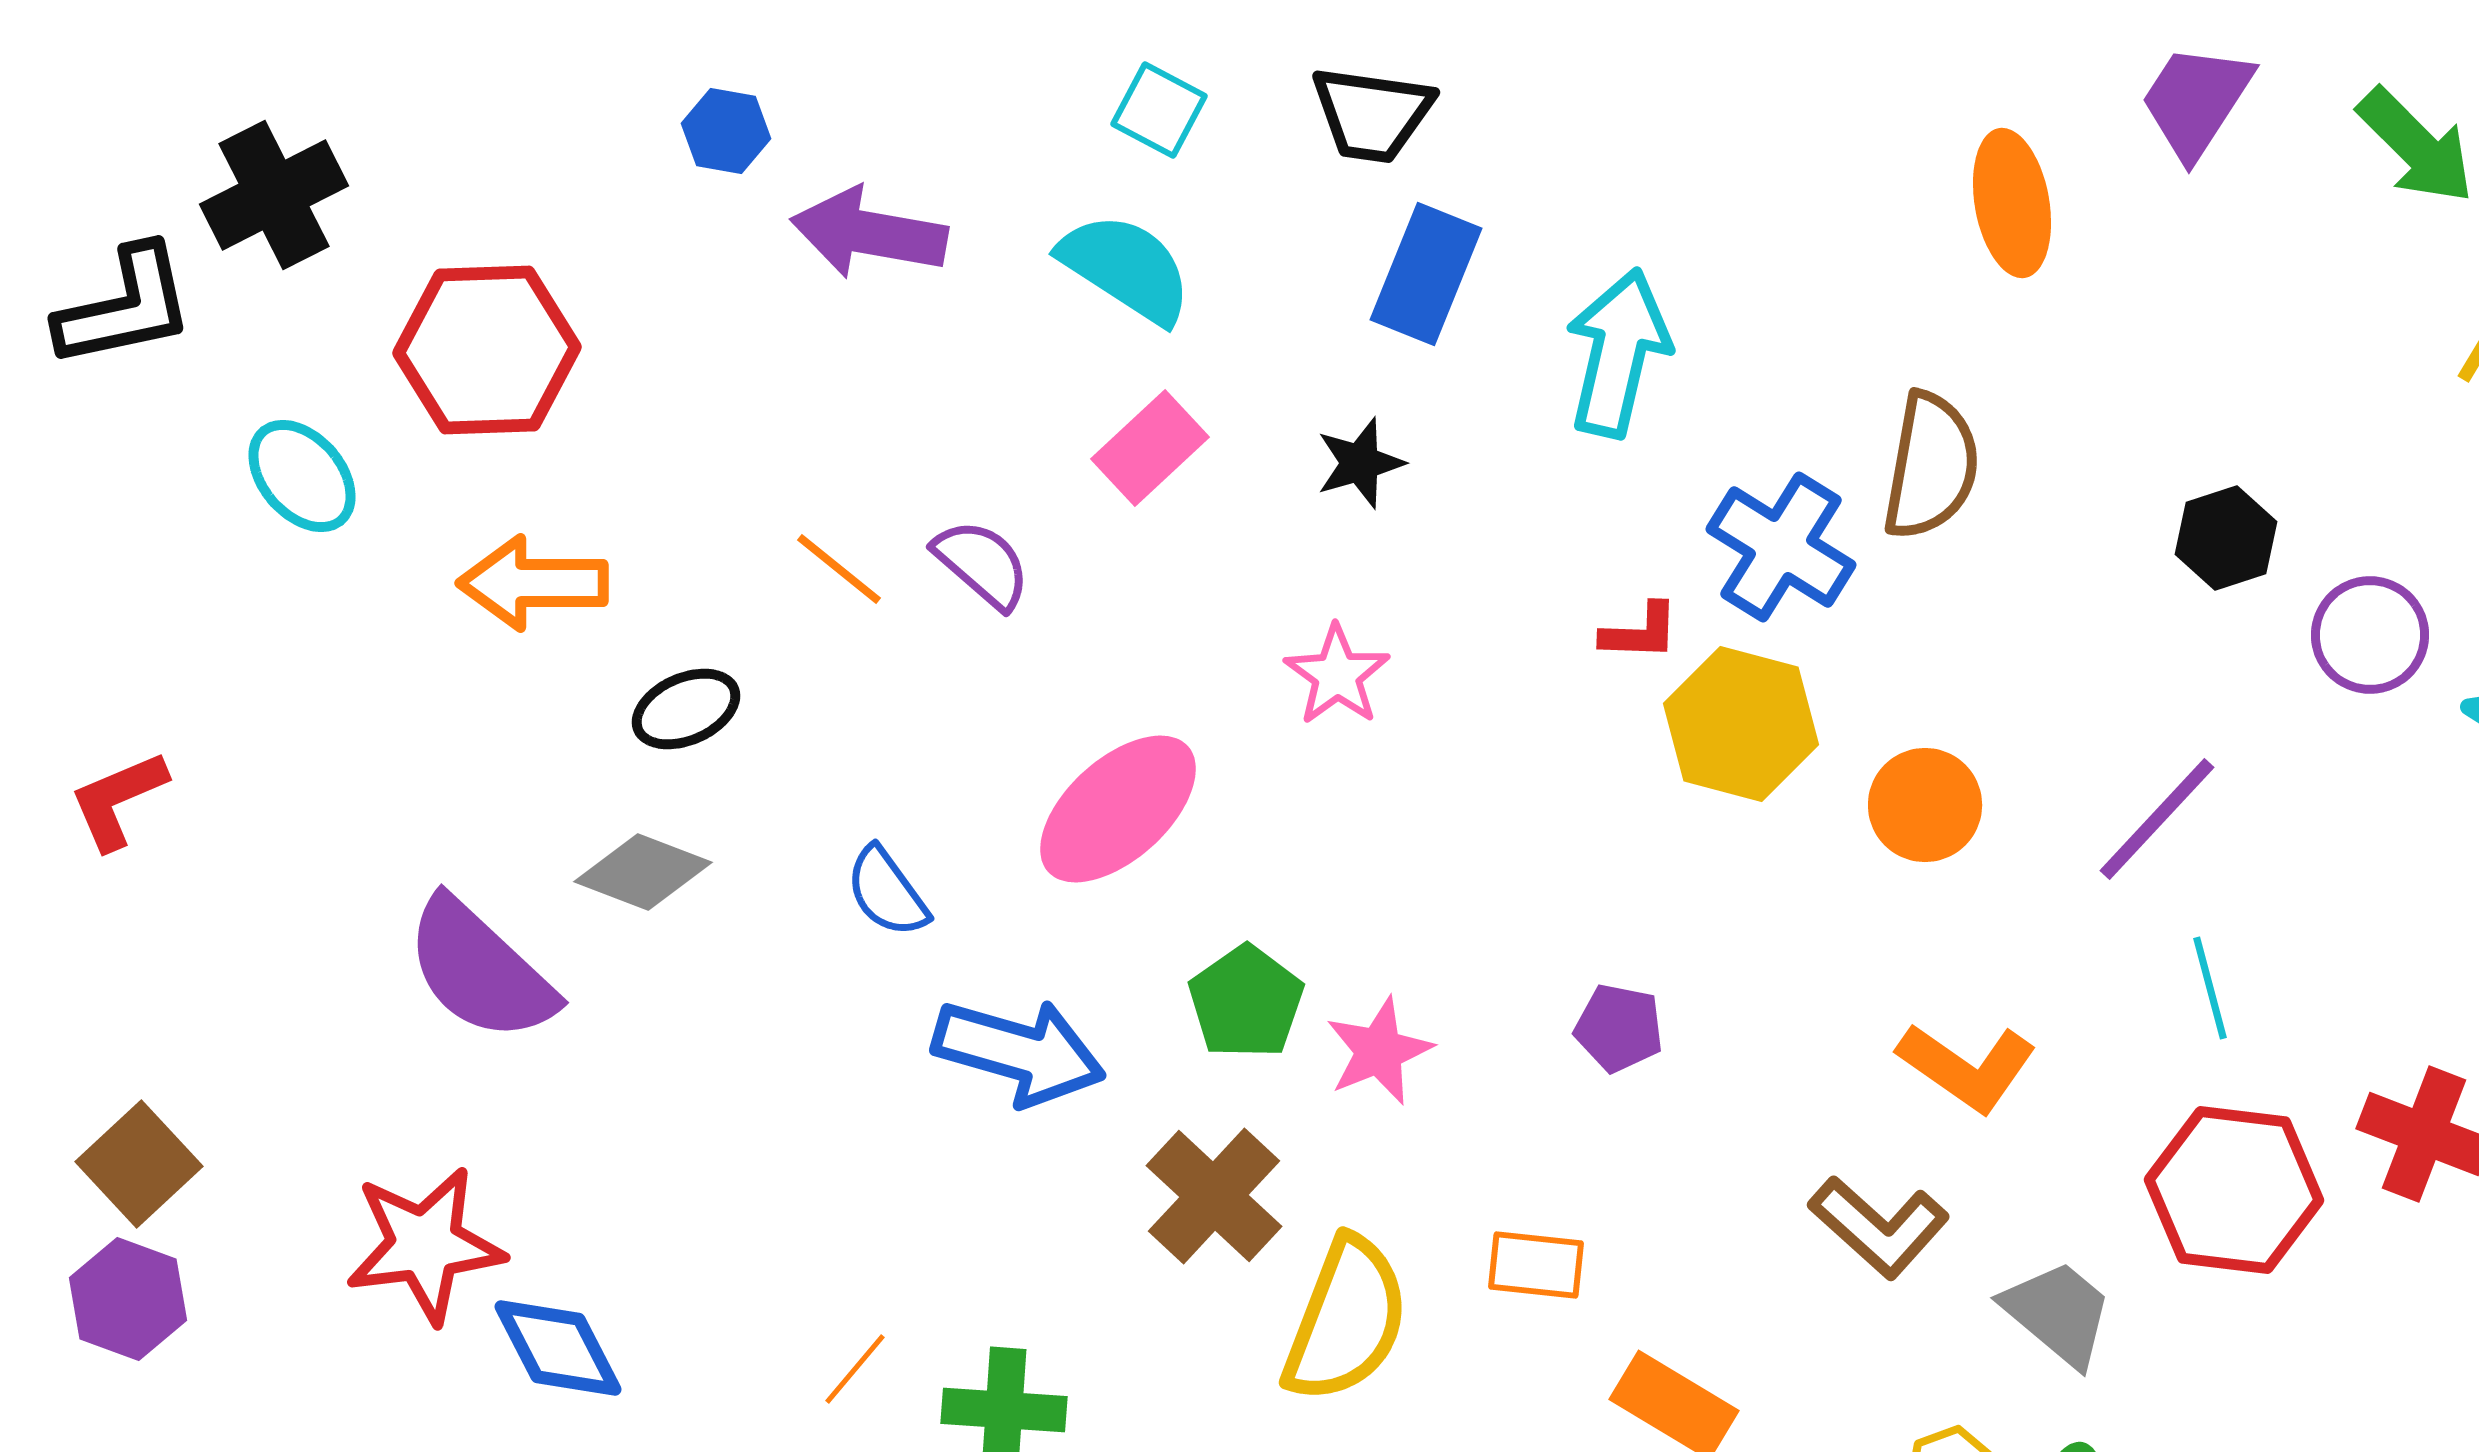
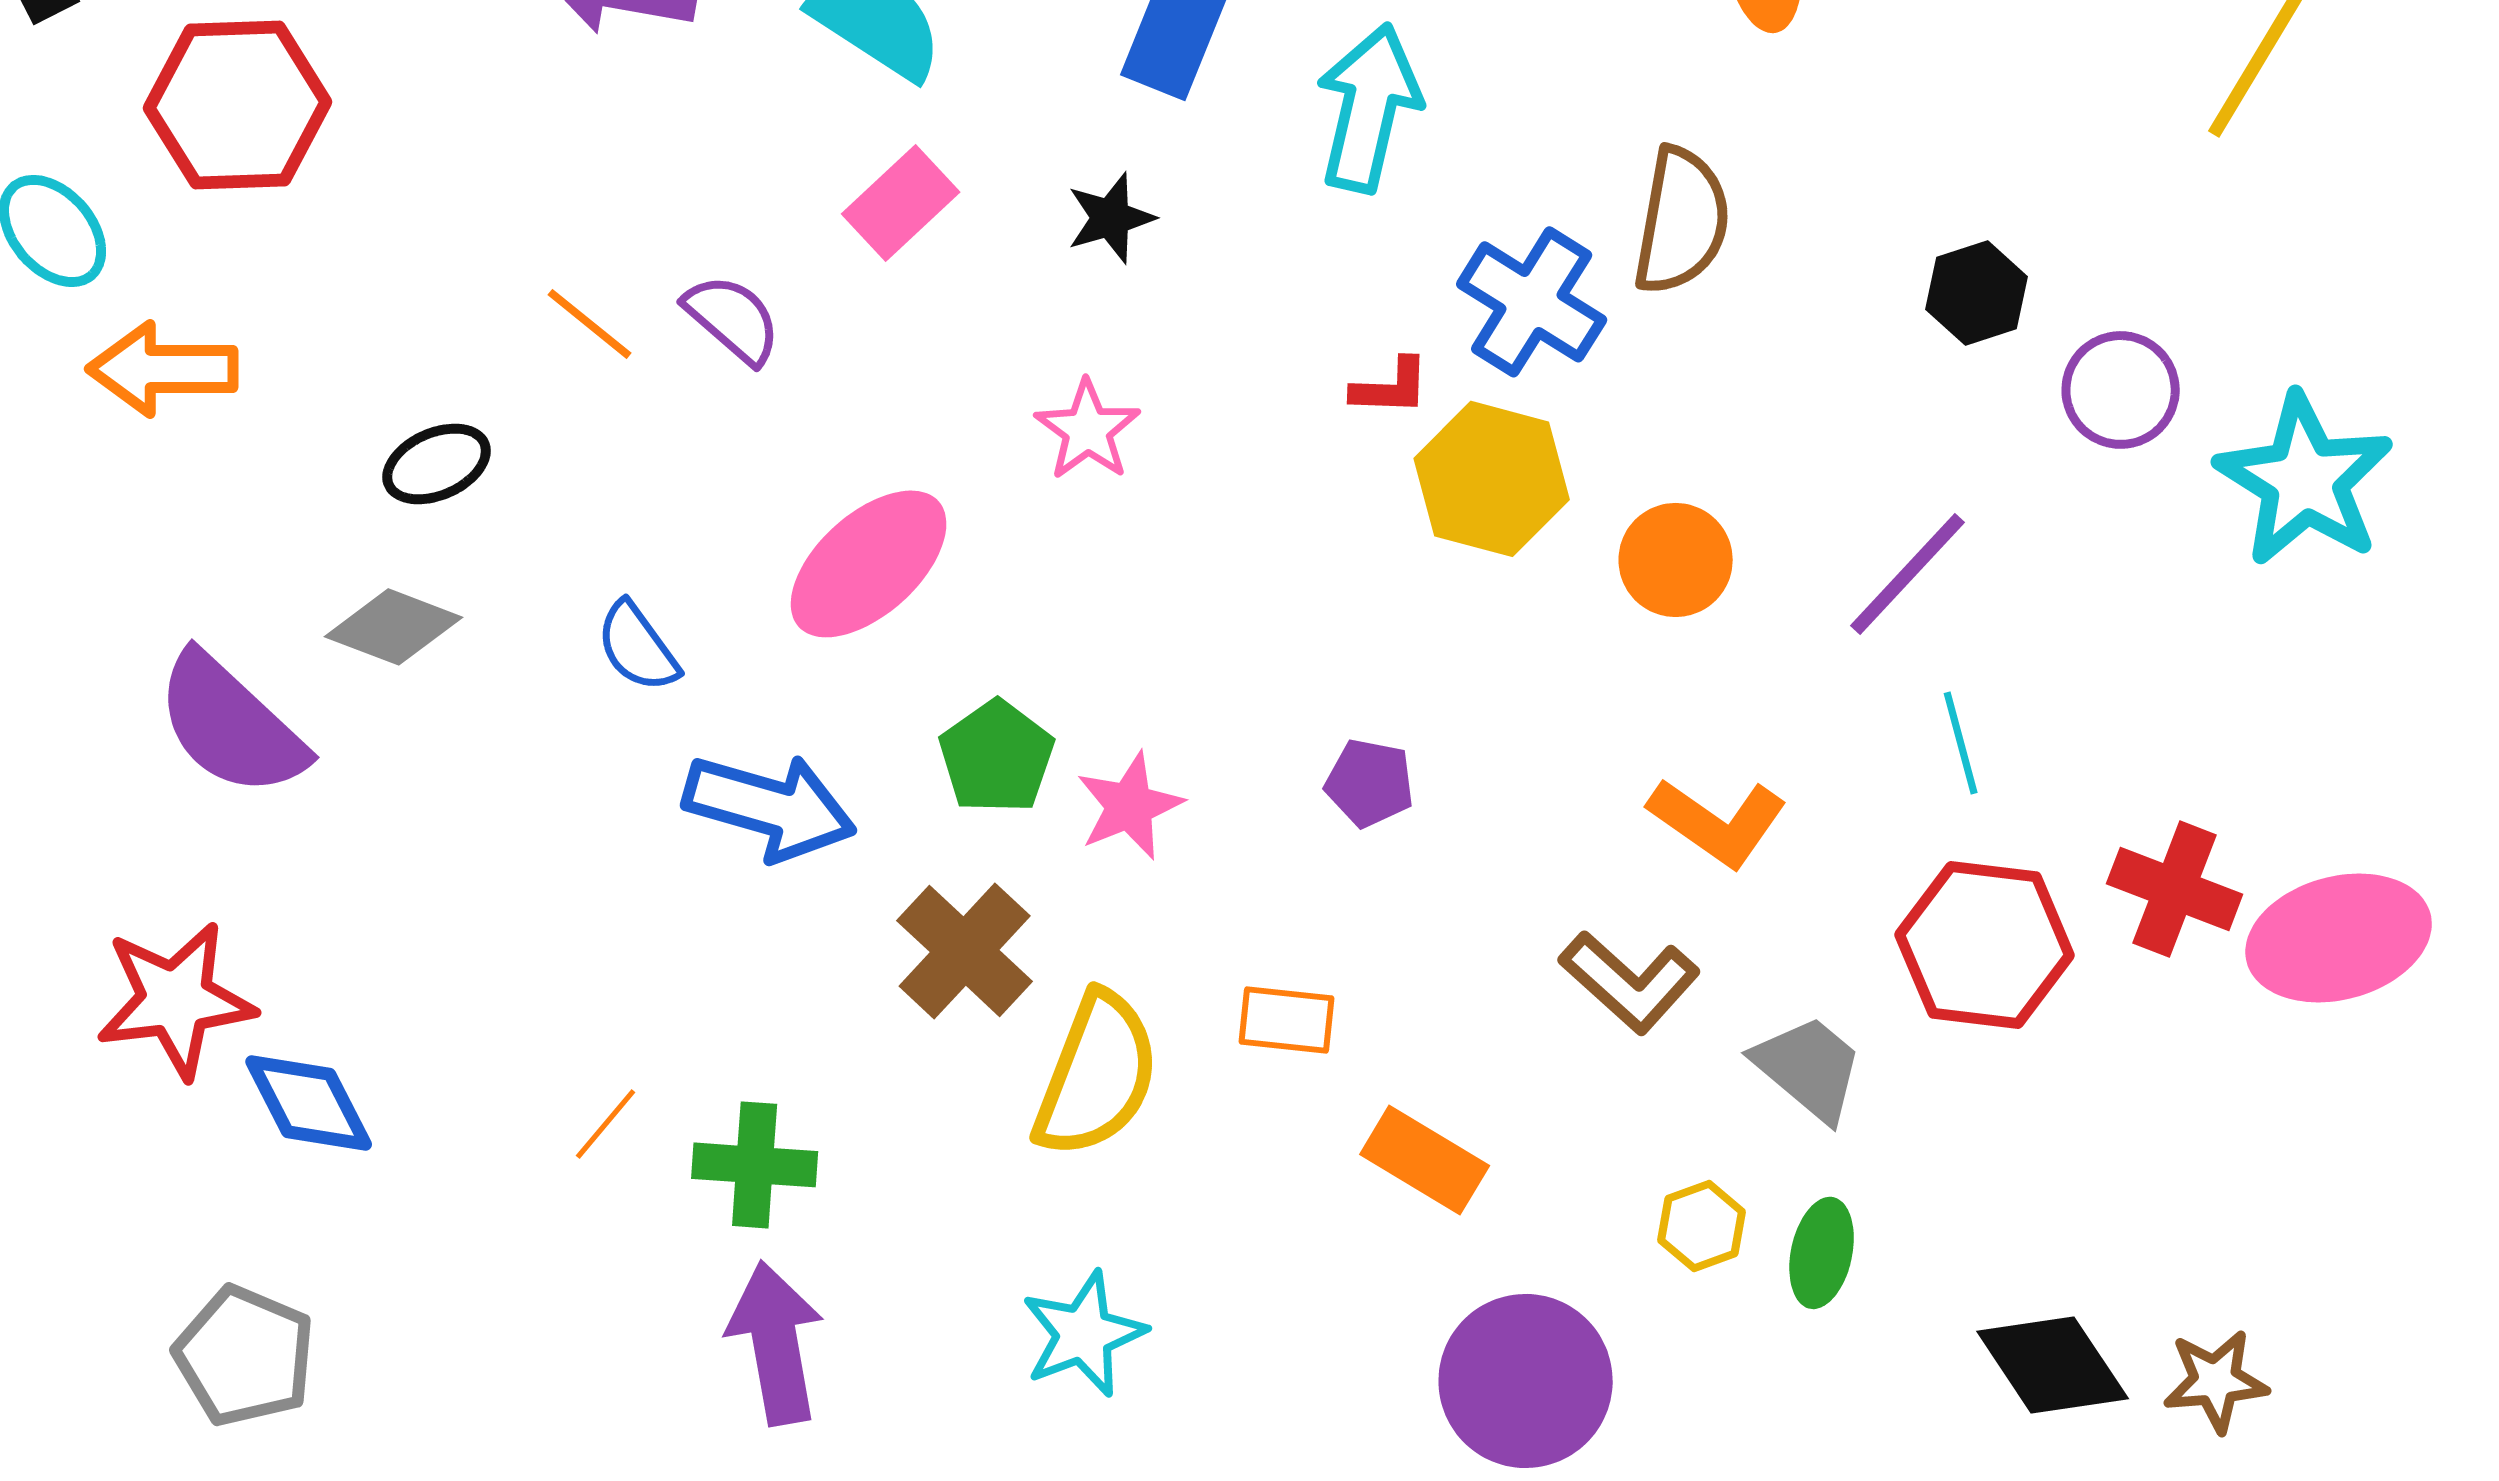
orange arrow: (533, 583) -> (163, 369), moved

